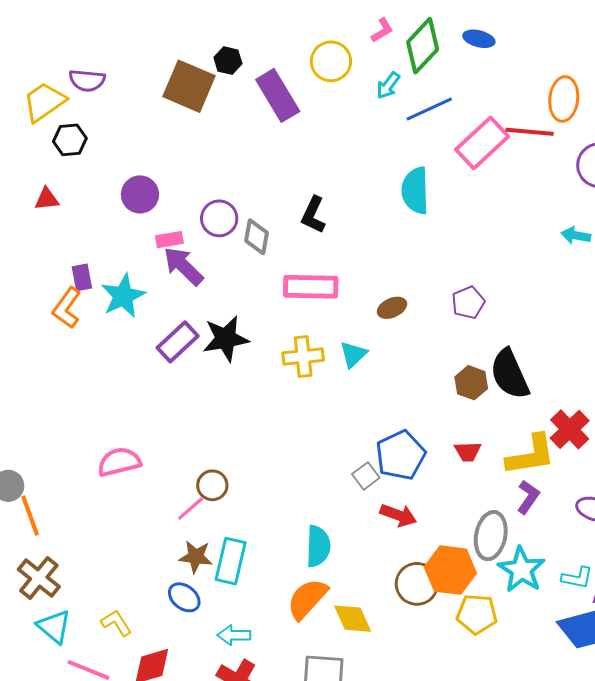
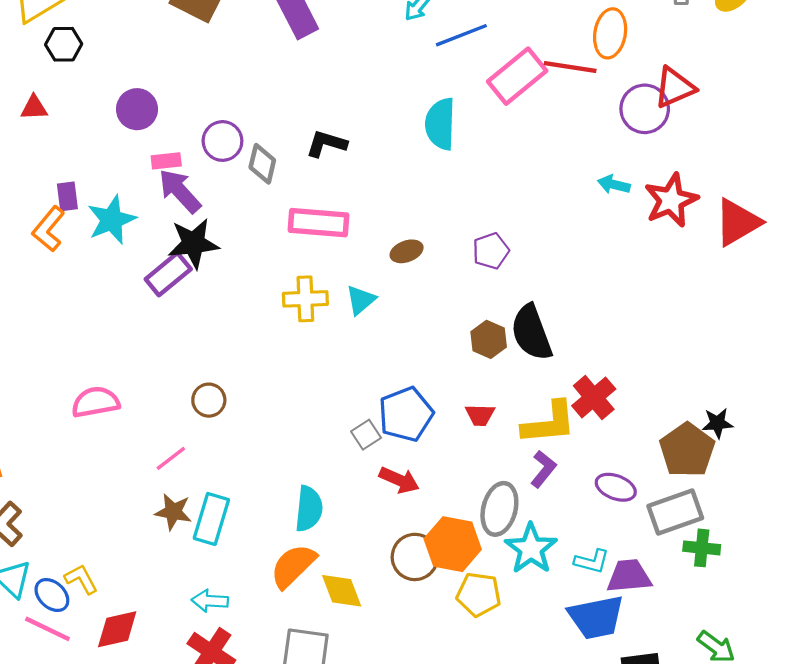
black L-shape: (313, 215) -> (326, 144), turned 78
black star: (226, 339) -> (193, 243), moved
brown circle: (212, 485) -> (209, 400), moved
blue ellipse: (184, 597) -> (52, 595), moved

